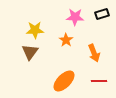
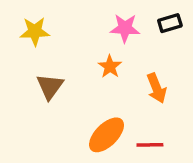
yellow star: (35, 30) -> (35, 31), moved
red line: (99, 81) -> (150, 145), moved

